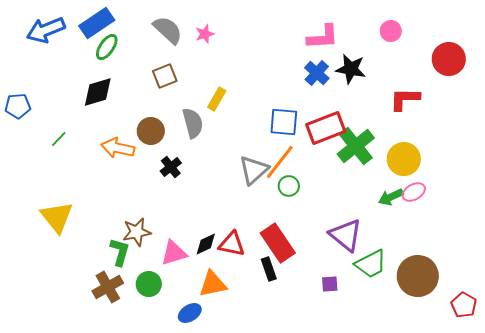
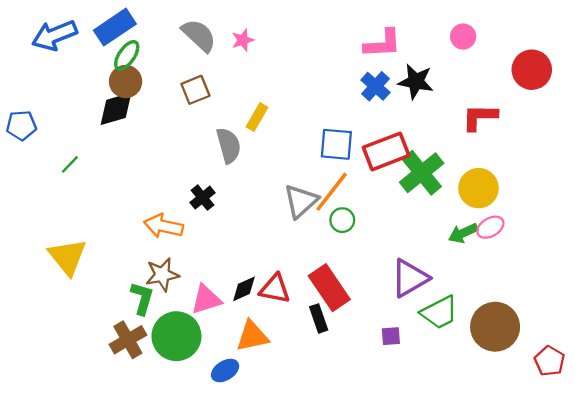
brown circle: (151, 131) -> (126, 82), moved
orange arrow: (118, 148) -> (163, 226), moved
purple triangle: (346, 235) -> (410, 278), turned 51
green circle: (149, 284) -> (176, 336), size x1.6

